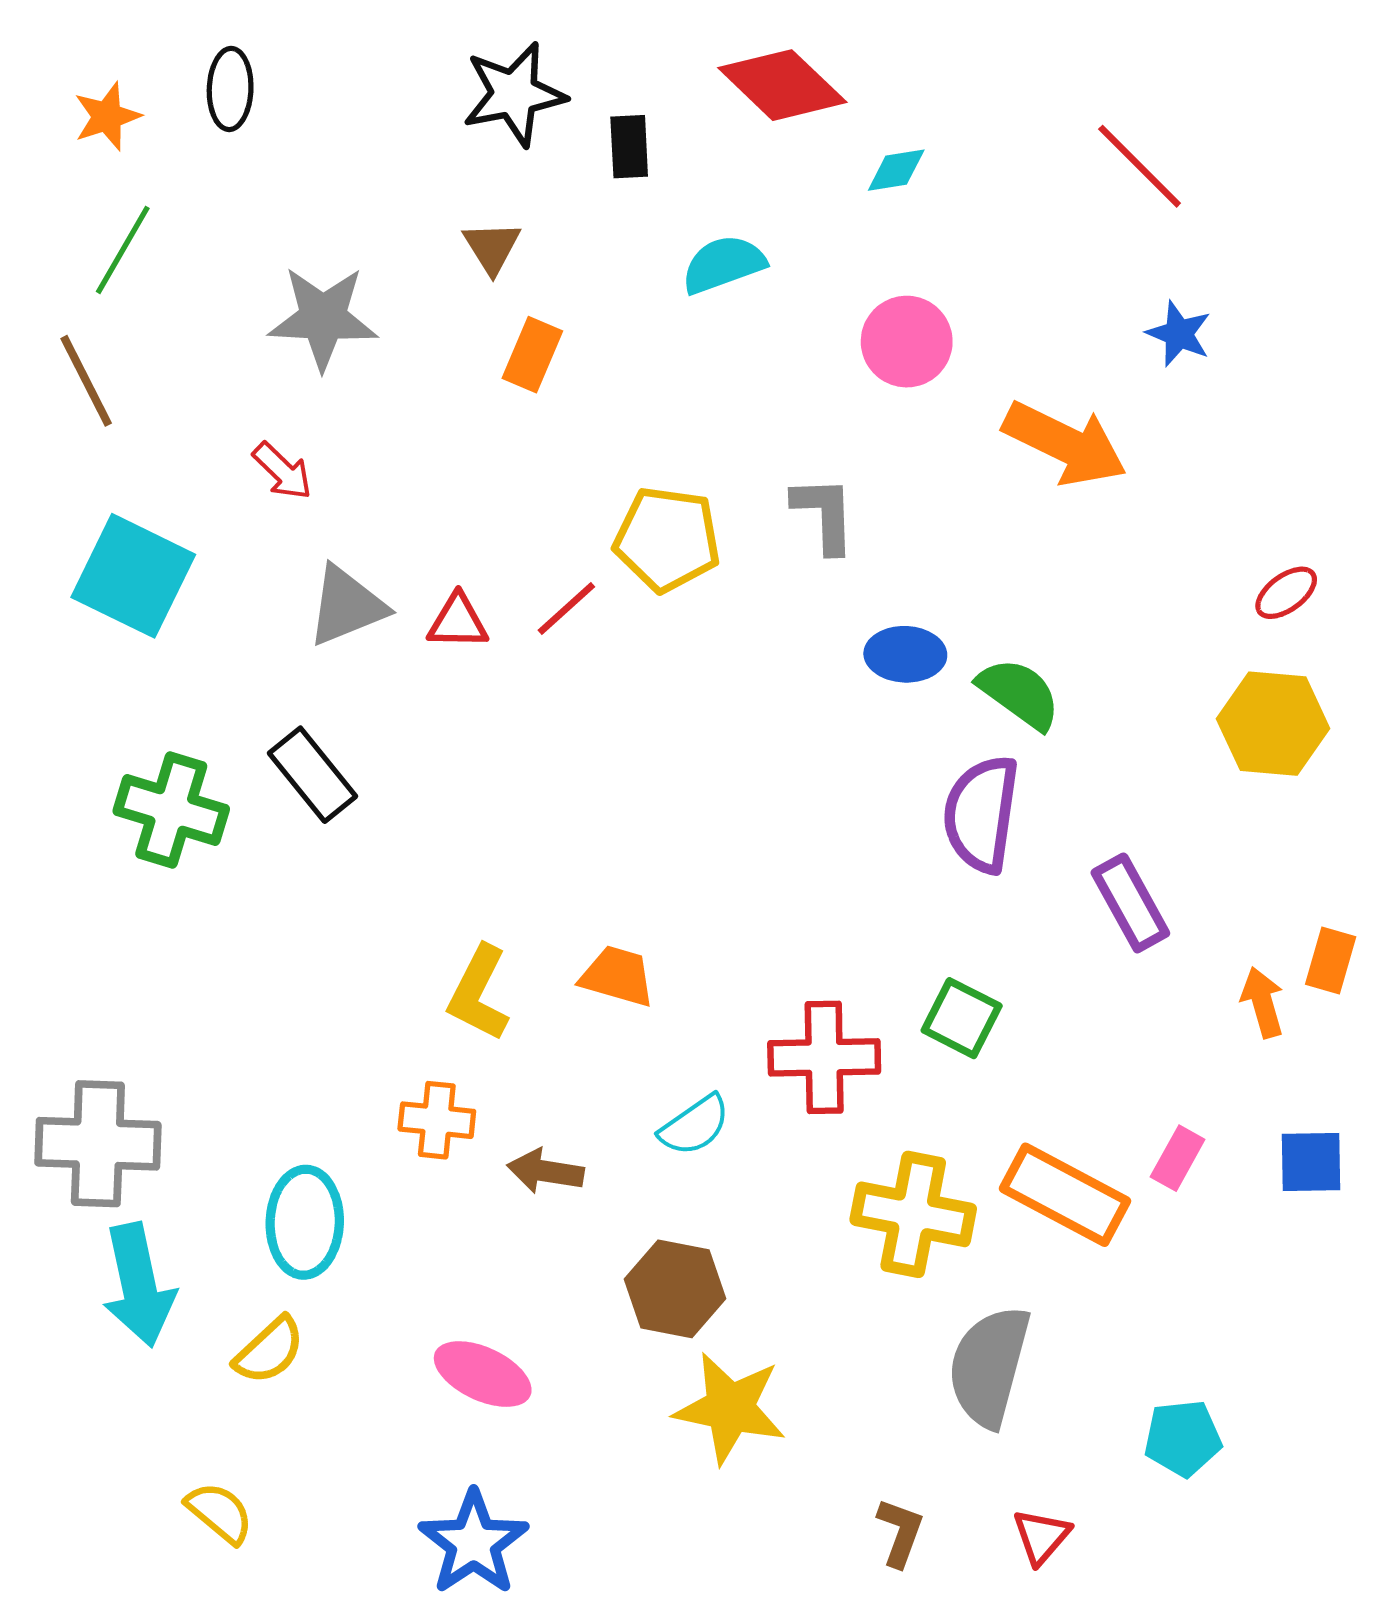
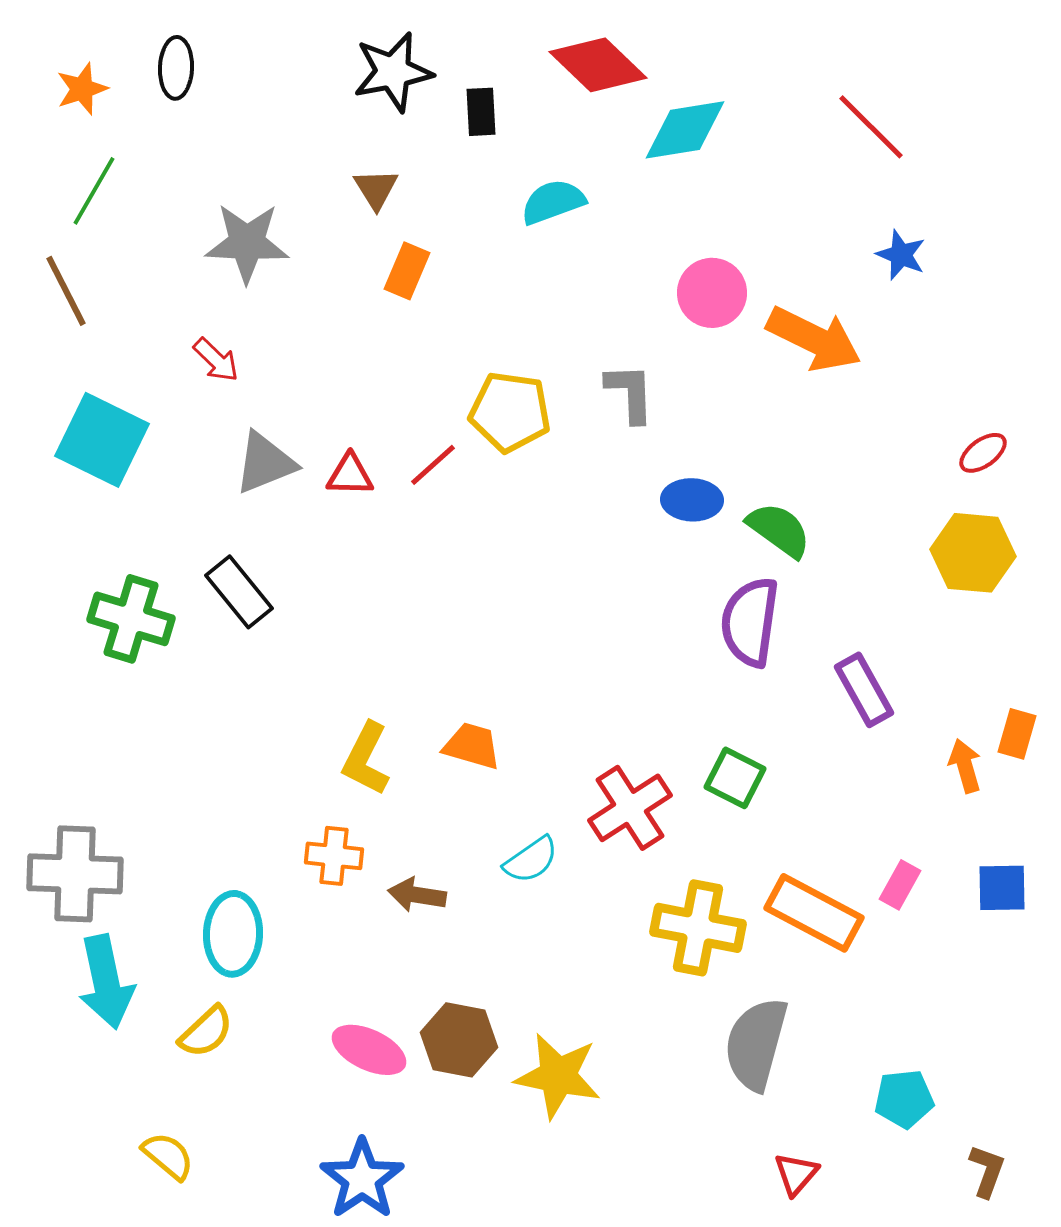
cyan diamond: (896, 170) -> (685, 130), size x1.8
pink circle: (907, 342) -> (712, 293), moved
red cross: (824, 1057) -> (630, 808), turned -32
brown hexagon: (675, 1289) -> (459, 1040), moved
brown L-shape: (900, 1532) -> (987, 1171), moved

